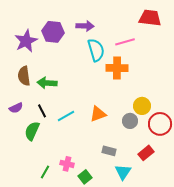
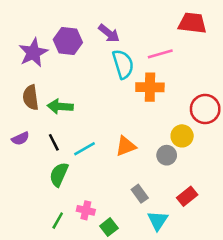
purple arrow: (85, 26) -> (109, 33), turned 36
red circle: (160, 124) -> (205, 109), moved
green semicircle: (32, 131) -> (59, 174), moved
gray rectangle: (109, 151) -> (140, 194), turned 40

